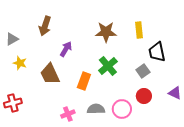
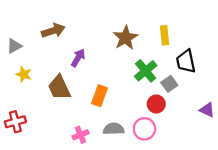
brown arrow: (45, 26) -> (53, 31), turned -126
brown star: (106, 32) -> (125, 38), turned -30
green cross: (108, 66) -> (146, 71), moved
red circle: (144, 96) -> (156, 104), moved

